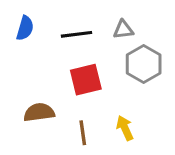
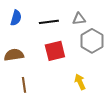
brown semicircle: (39, 112) -> (14, 55), moved
brown line: (83, 133) -> (24, 85), moved

